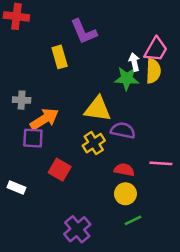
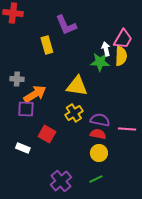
purple semicircle: (123, 130) -> (100, 120), moved
white rectangle: (16, 187) -> (23, 148), moved
green line: (133, 220) -> (96, 179), moved

